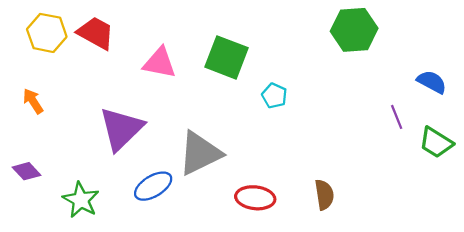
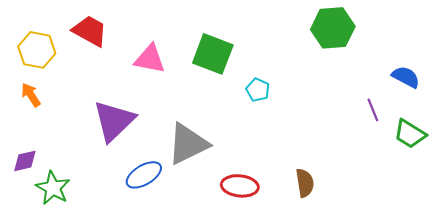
yellow hexagon: (47, 33) -> (37, 50), moved
purple diamond: (27, 171) -> (25, 161), turned -60
green star: (81, 200) -> (53, 188), moved

